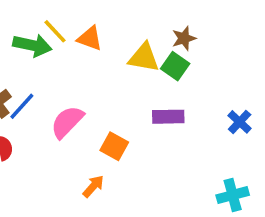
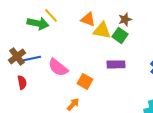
orange triangle: (90, 38) -> (88, 19), moved
blue line: (22, 106) -> (32, 58), turned 36
pink semicircle: (67, 122) -> (58, 67), turned -95

